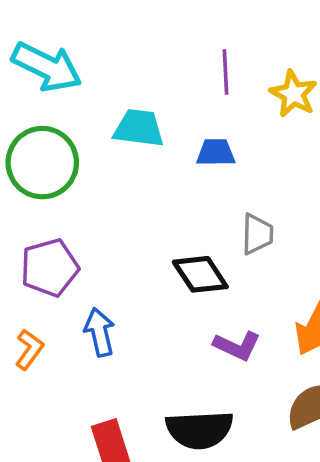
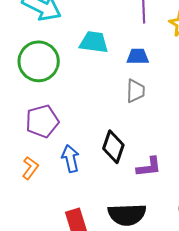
gray trapezoid: (257, 234) -> (135, 91), moved
black diamond: (200, 274) -> (113, 147), moved, turned 52
purple L-shape: (237, 346) -> (149, 167), turned -32

